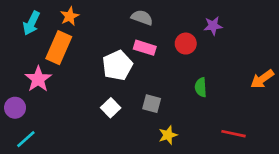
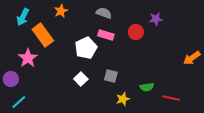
orange star: (70, 16) -> (61, 11), moved
orange rectangle: (59, 48) -> (43, 35), turned -60
green semicircle: (201, 87) -> (147, 87), moved, turned -96

